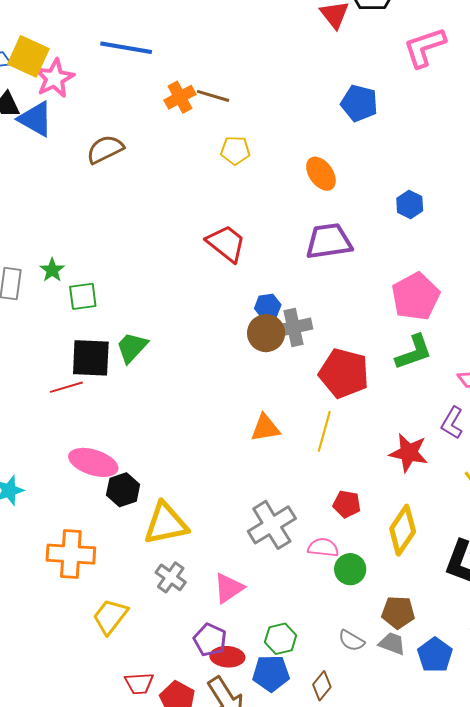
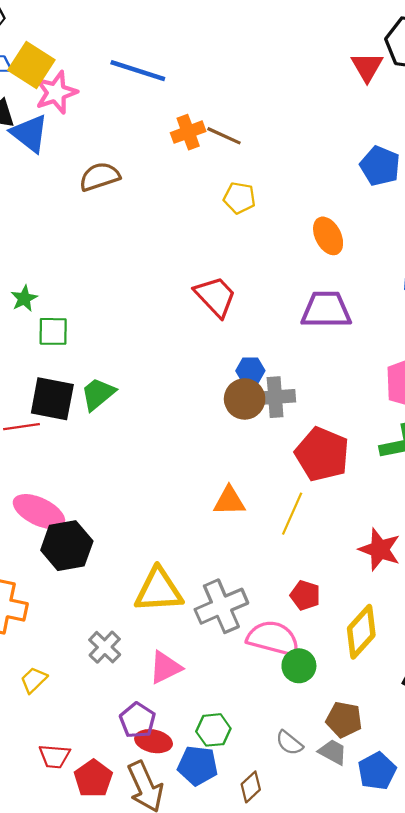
black hexagon: (123, 490) -> (67, 546), size x1.4
yellow triangle: (166, 524) -> (159, 590), moved
pink semicircle: (323, 547) -> (273, 638), size x1.6
yellow trapezoid: (110, 616) -> (34, 680), size x0.7

